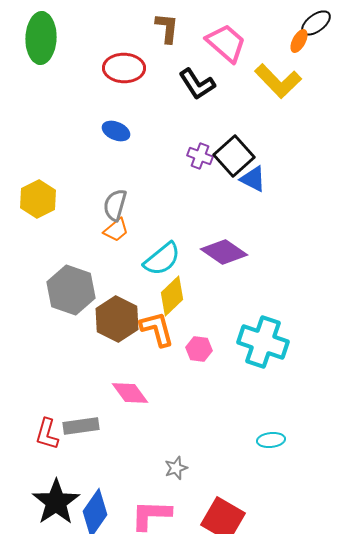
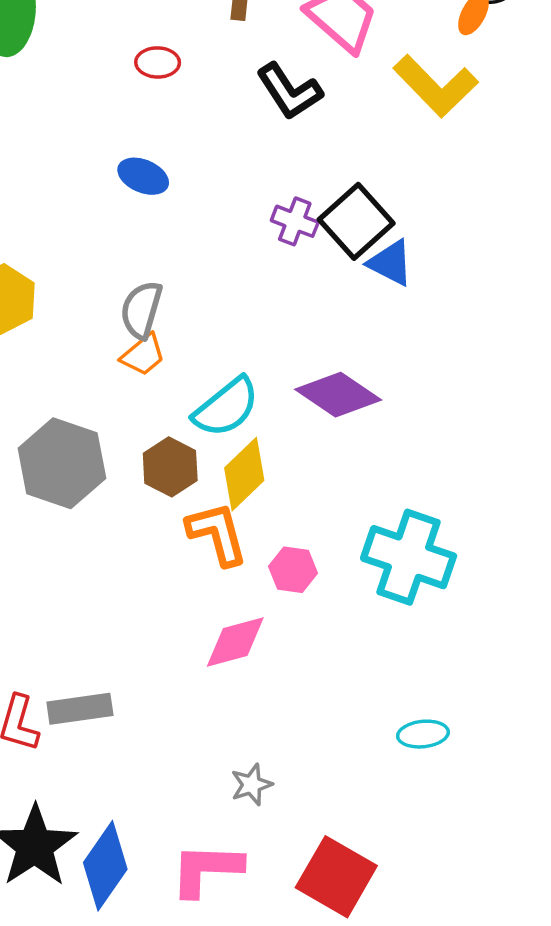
red ellipse: (124, 68) -> (158, 62), size x0.6
brown hexagon: (117, 319) -> (170, 467), moved, size x0.7
pink diamond: (130, 393) -> (235, 642), moved, turned -69

